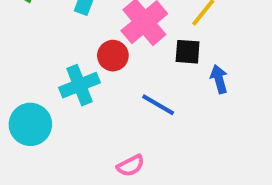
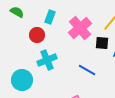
red circle: (113, 56) -> (37, 35), moved

